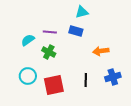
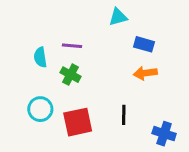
blue rectangle: (76, 31) -> (144, 44), moved
cyan semicircle: (28, 40) -> (40, 57), turned -64
blue cross: (113, 77) -> (164, 134), moved, turned 35

